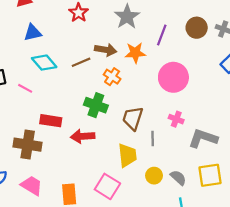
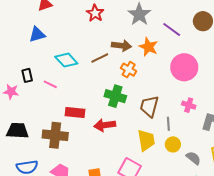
blue triangle: (33, 33) -> (37, 34), moved
purple line: (162, 35) -> (172, 29), turned -72
orange star: (135, 53) -> (148, 47), turned 30
yellow circle: (154, 176) -> (173, 144), moved

